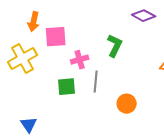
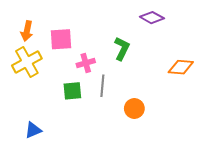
orange arrow: (34, 22) -> (27, 31), moved
blue triangle: (29, 125) -> (33, 130), turned 42

